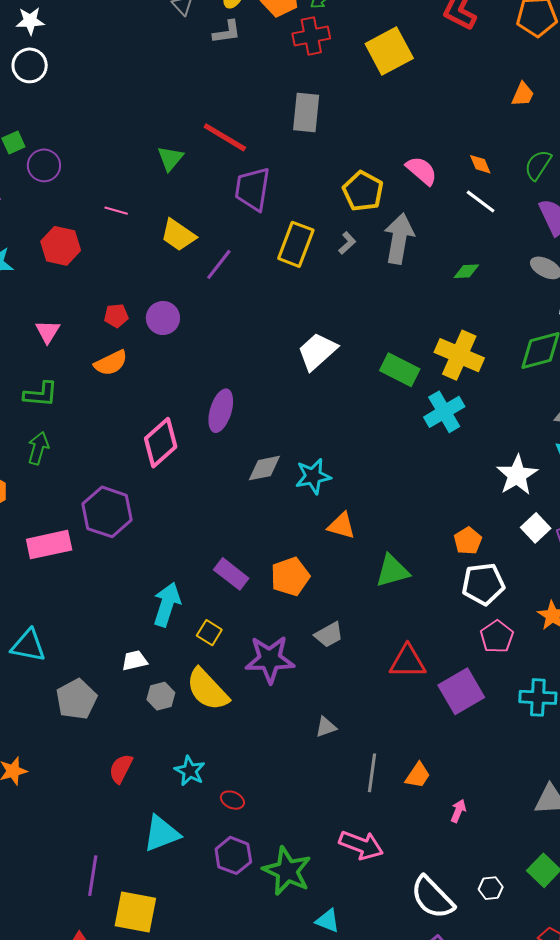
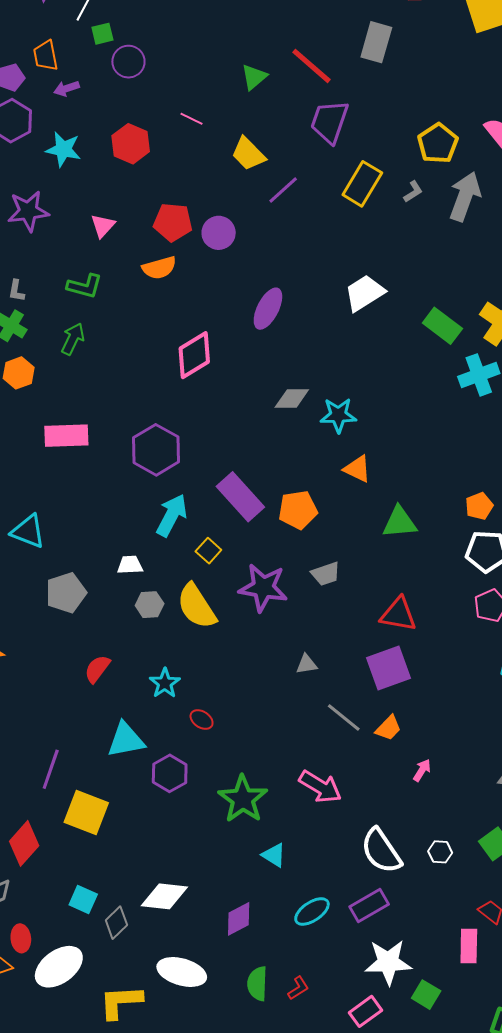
gray rectangle: (306, 112) -> (376, 42), moved
red pentagon: (116, 316) -> (173, 222), size x1.6
purple ellipse: (221, 411) -> (268, 309), moved
purple hexagon: (107, 512) -> (156, 450), moved
purple rectangle: (231, 574) -> (240, 497), size x1.4
purple square: (461, 691) -> (388, 668), moved
gray line: (372, 773) -> (344, 717), turned -69
purple hexagon: (233, 855) -> (170, 773), moved

